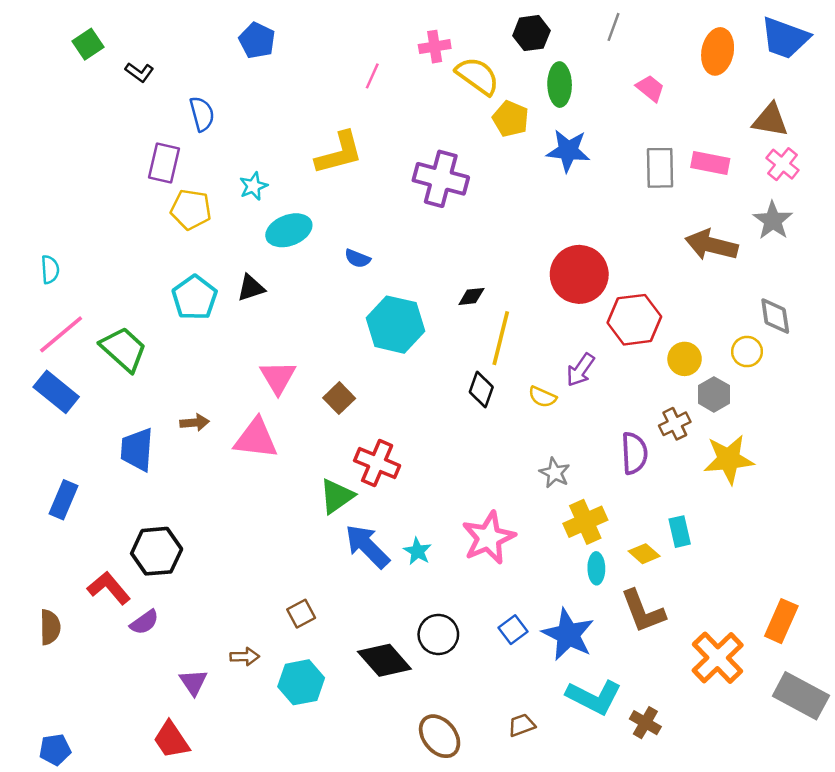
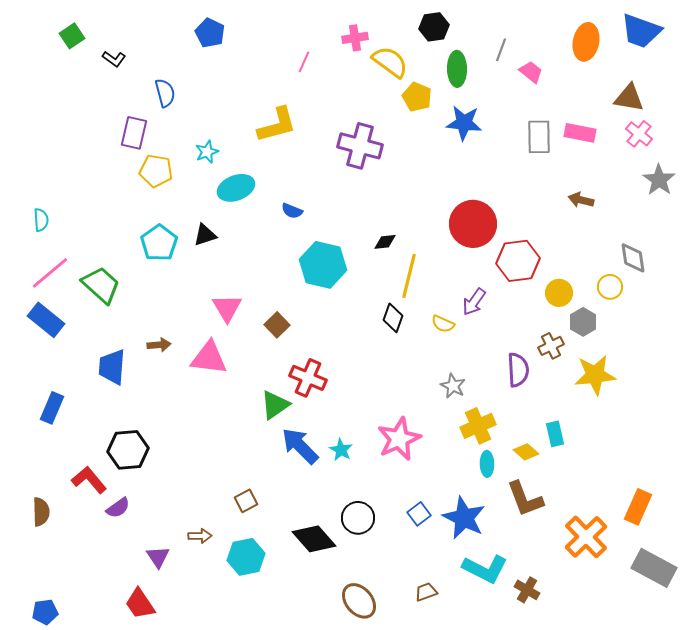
gray line: (613, 27) -> (501, 50), moved
gray star: (773, 220) -> (659, 180), moved
brown arrow: (711, 245) -> (581, 200), size x0.6

